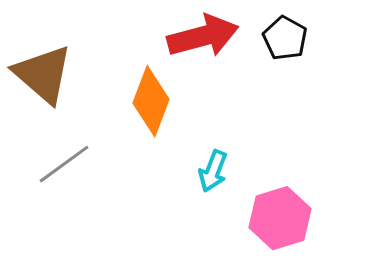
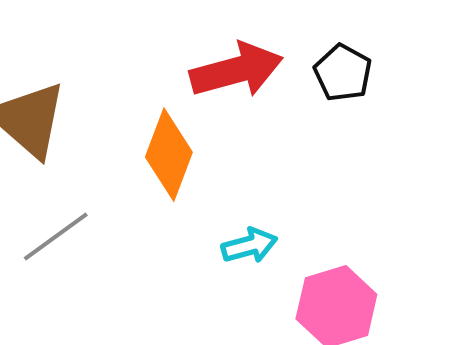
cyan arrow: (213, 171) -> (249, 246), turned -126

